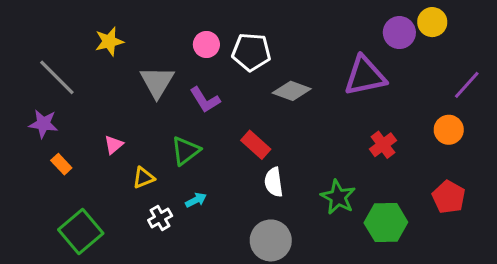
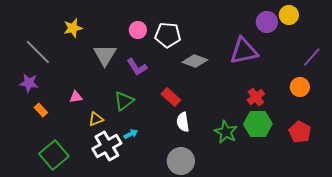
pink triangle: (114, 145) -> (76, 97), turned 32
white cross: (160, 218) -> (107, 146), size x1.8
green hexagon: (386, 222) -> (258, 124), moved

